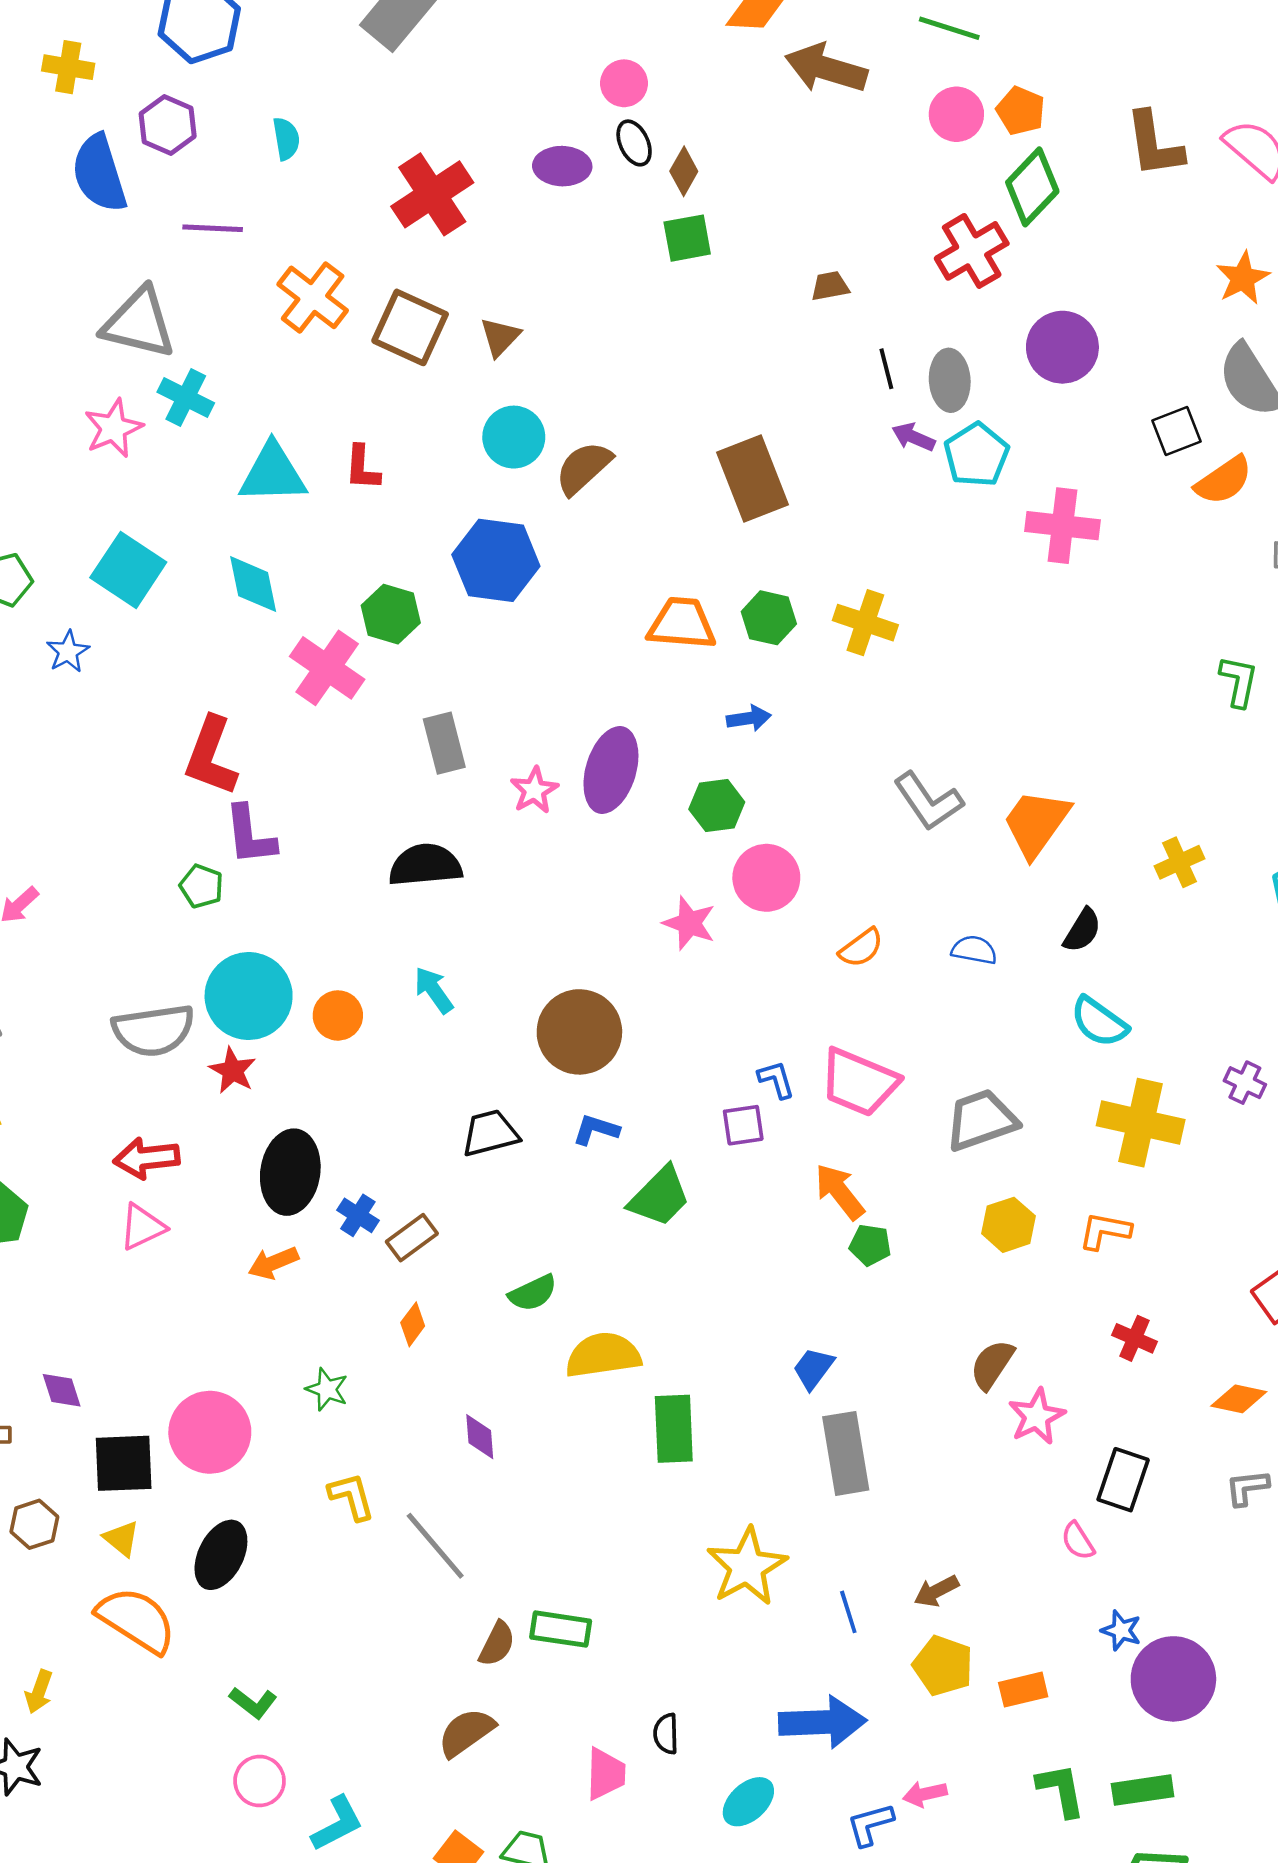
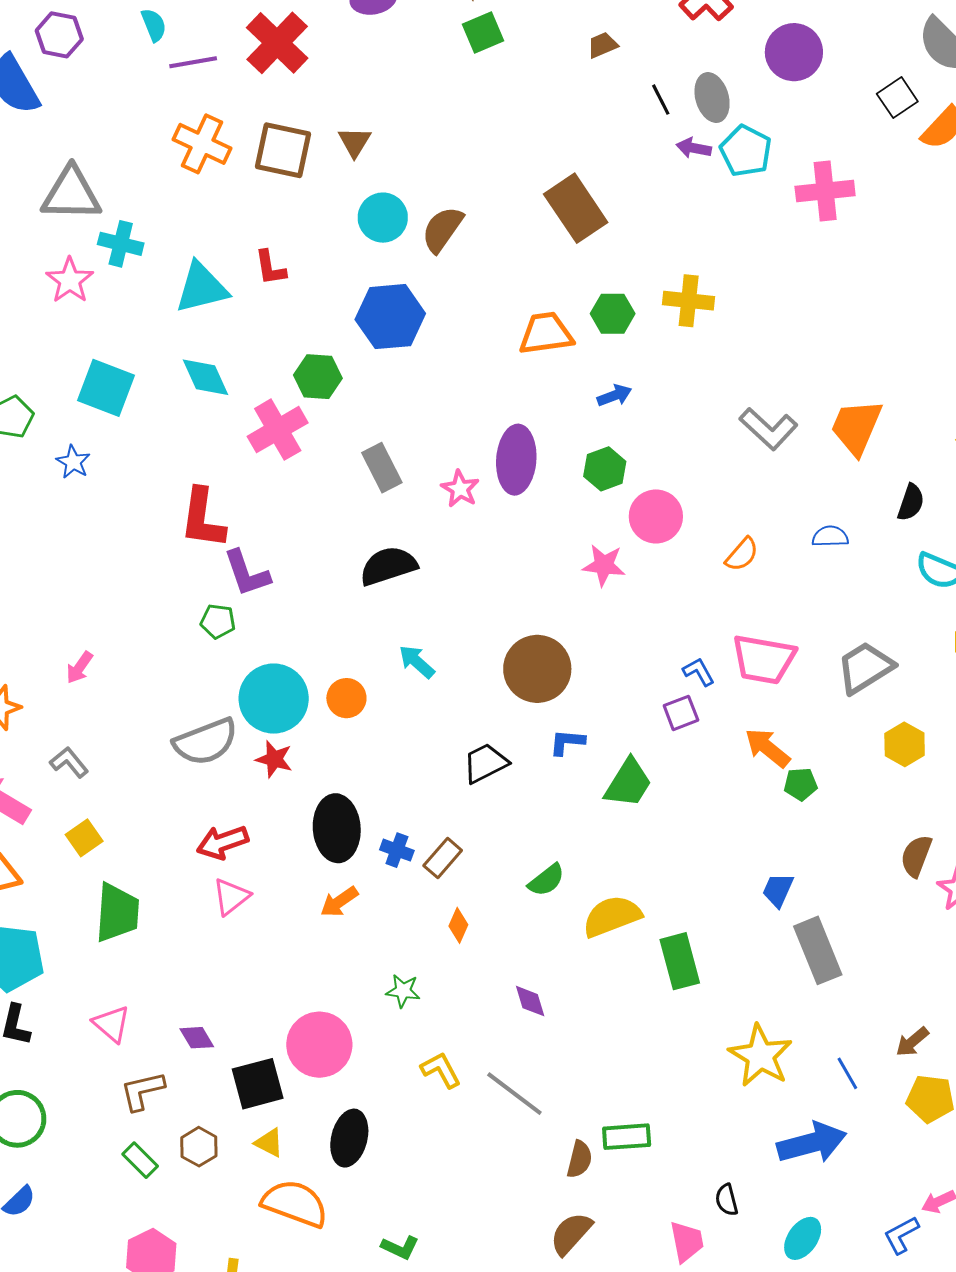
purple line: (213, 228) -> (193, 62), moved
pink cross: (327, 668) -> (278, 430), turned 38
blue arrow: (823, 1722) -> (812, 1143), moved

